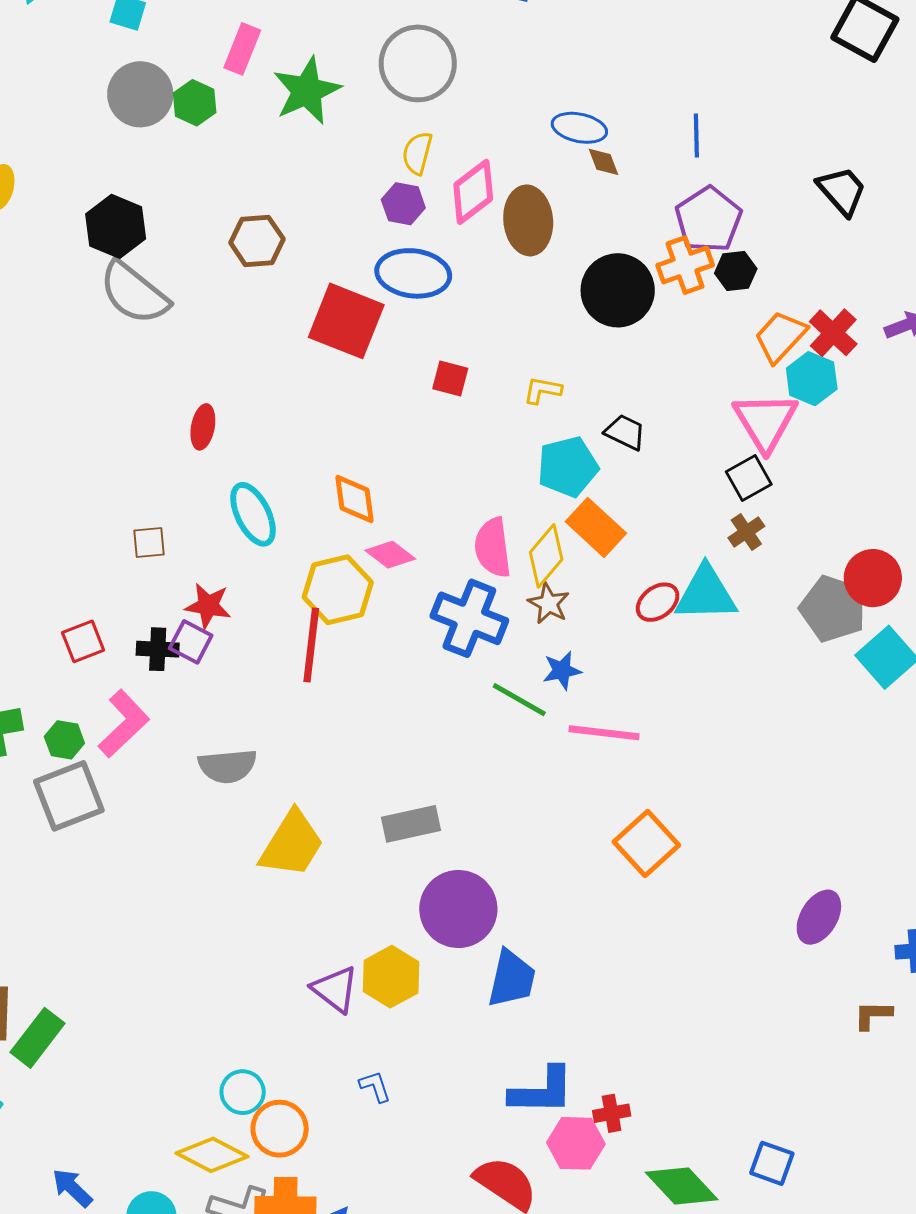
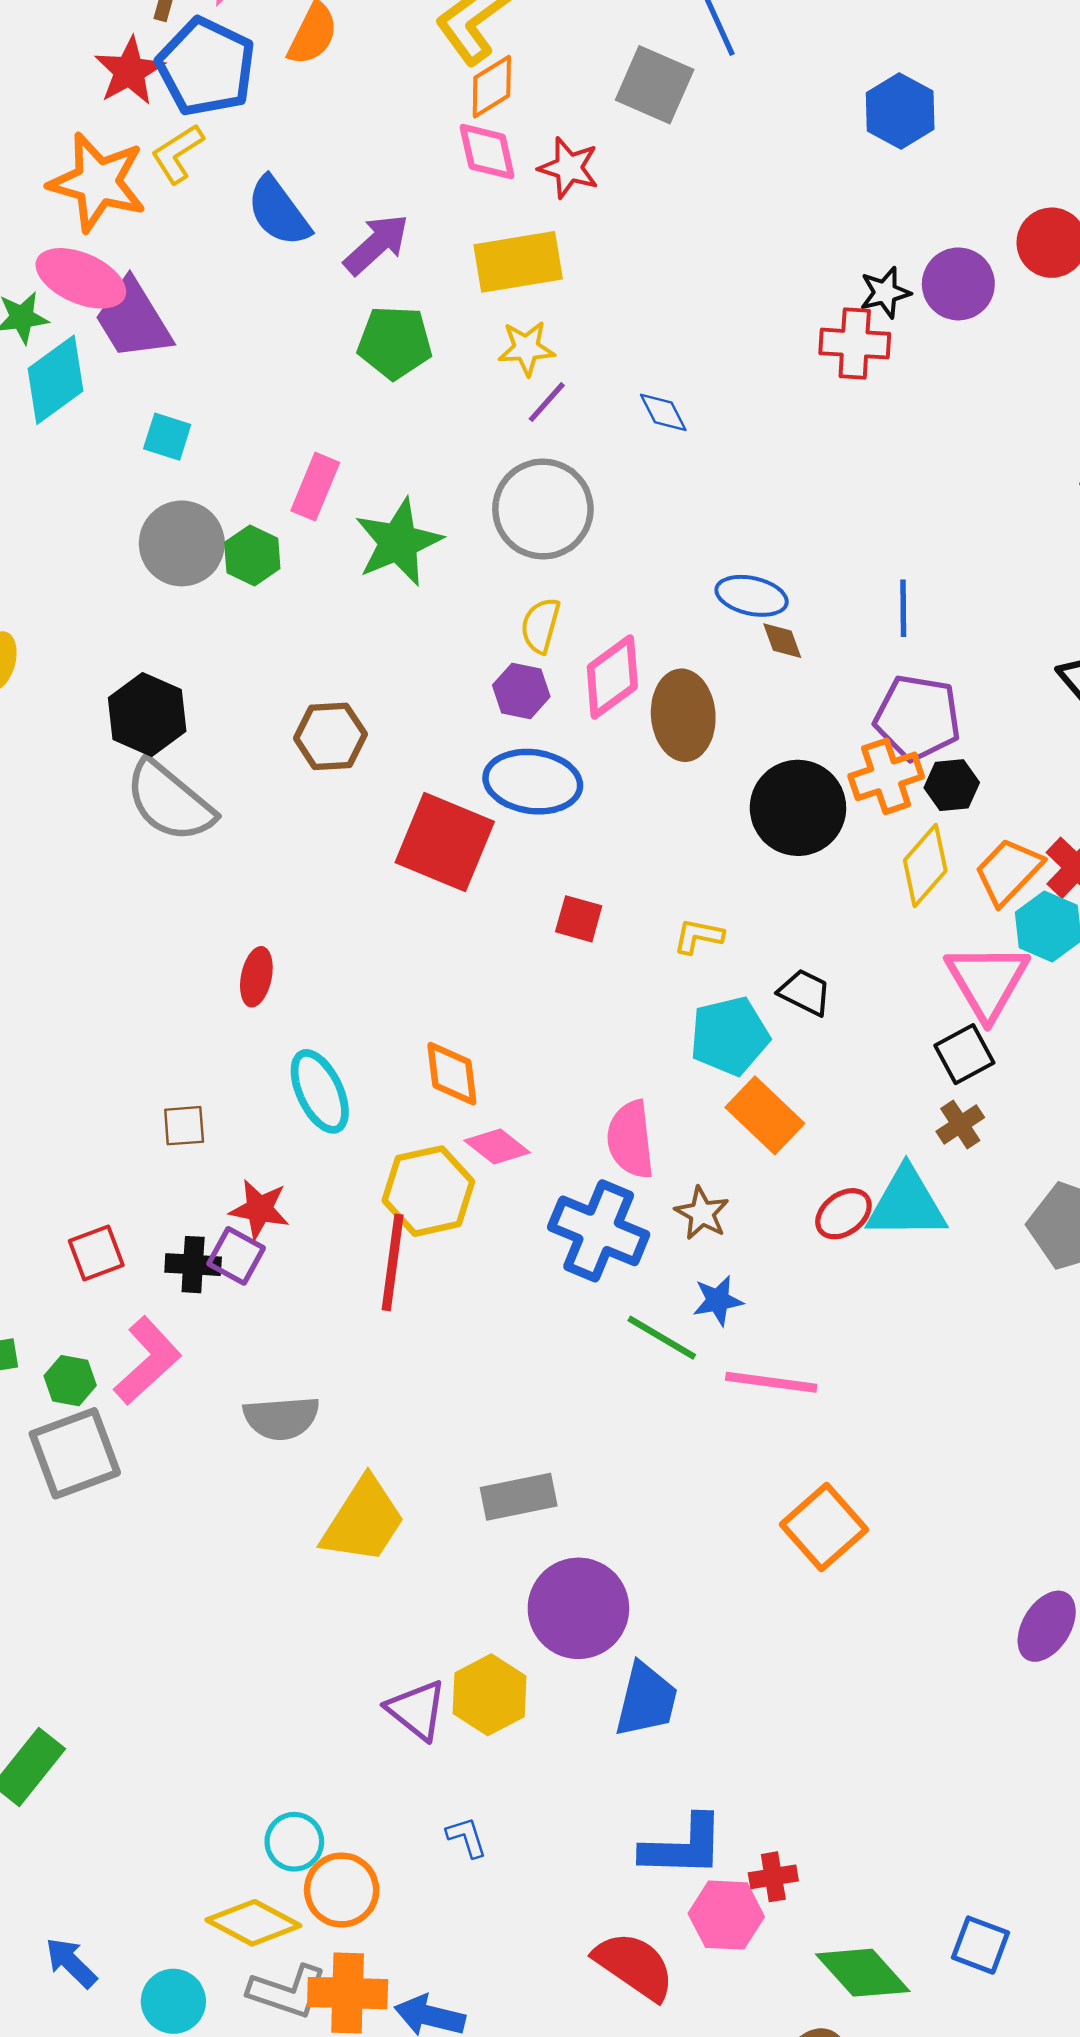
purple pentagon: (709, 219) -> (918, 718), turned -30
yellow diamond: (546, 556) -> (925, 865), moved

